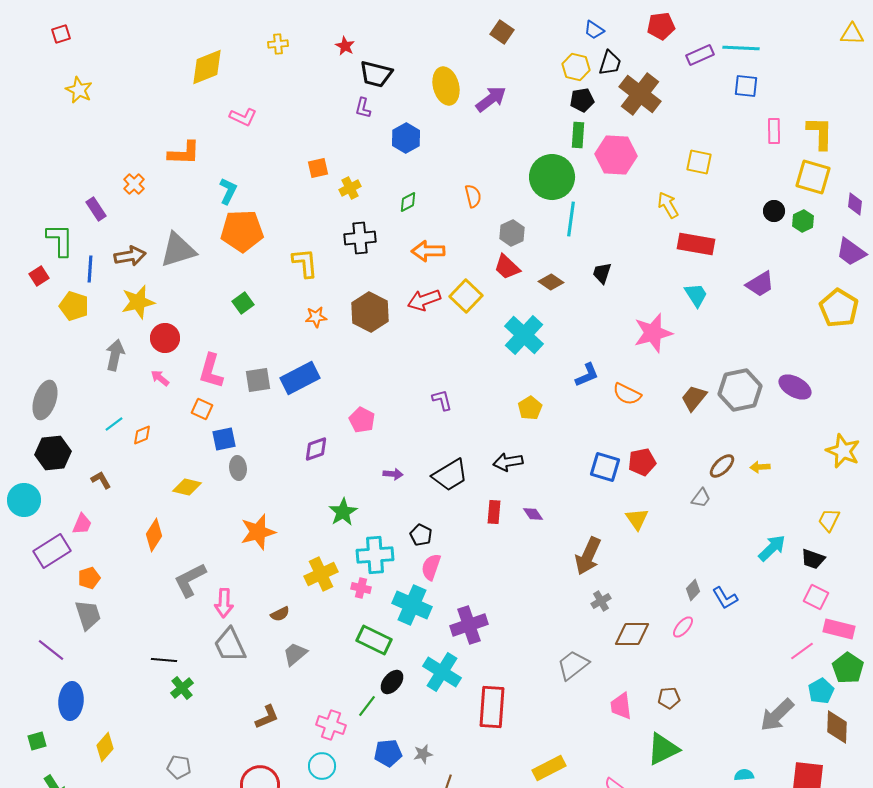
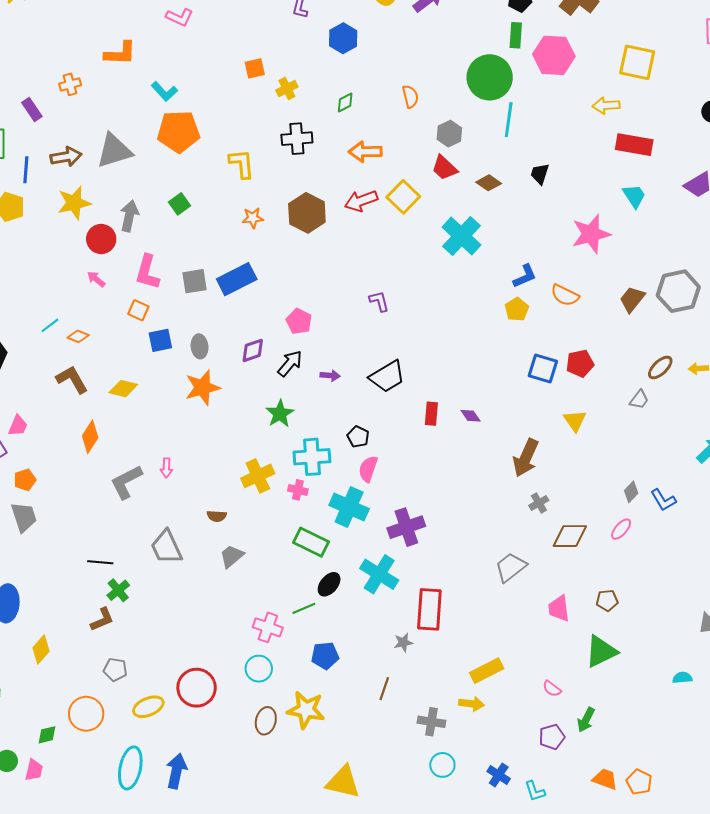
yellow square: (699, 162) -> (637, 62), size x1.4
orange cross: (134, 184) -> (70, 84), turned 30
cyan L-shape: (228, 191) -> (164, 91), turned 112
yellow arrow: (668, 205) -> (606, 106), turned -64
gray arrow: (115, 355) -> (129, 216), moved
yellow pentagon: (530, 408) -> (517, 309), moved
orange diamond: (142, 435) -> (78, 336), turned 45
black arrow: (508, 462) -> (290, 363), moved, turned 140
gray ellipse: (238, 468) -> (200, 346), moved
brown L-shape: (101, 480) -> (72, 380), moved, size x1.6
orange star: (258, 532) -> (203, 388), moved
pink arrow: (224, 603) -> (166, 468), moved, size x0.7
brown semicircle: (280, 614) -> (217, 516), turned 30
green line: (367, 706) -> (304, 608), turned 30
brown L-shape: (267, 717) -> (102, 619), moved
gray star: (423, 754) -> (403, 642), moved

